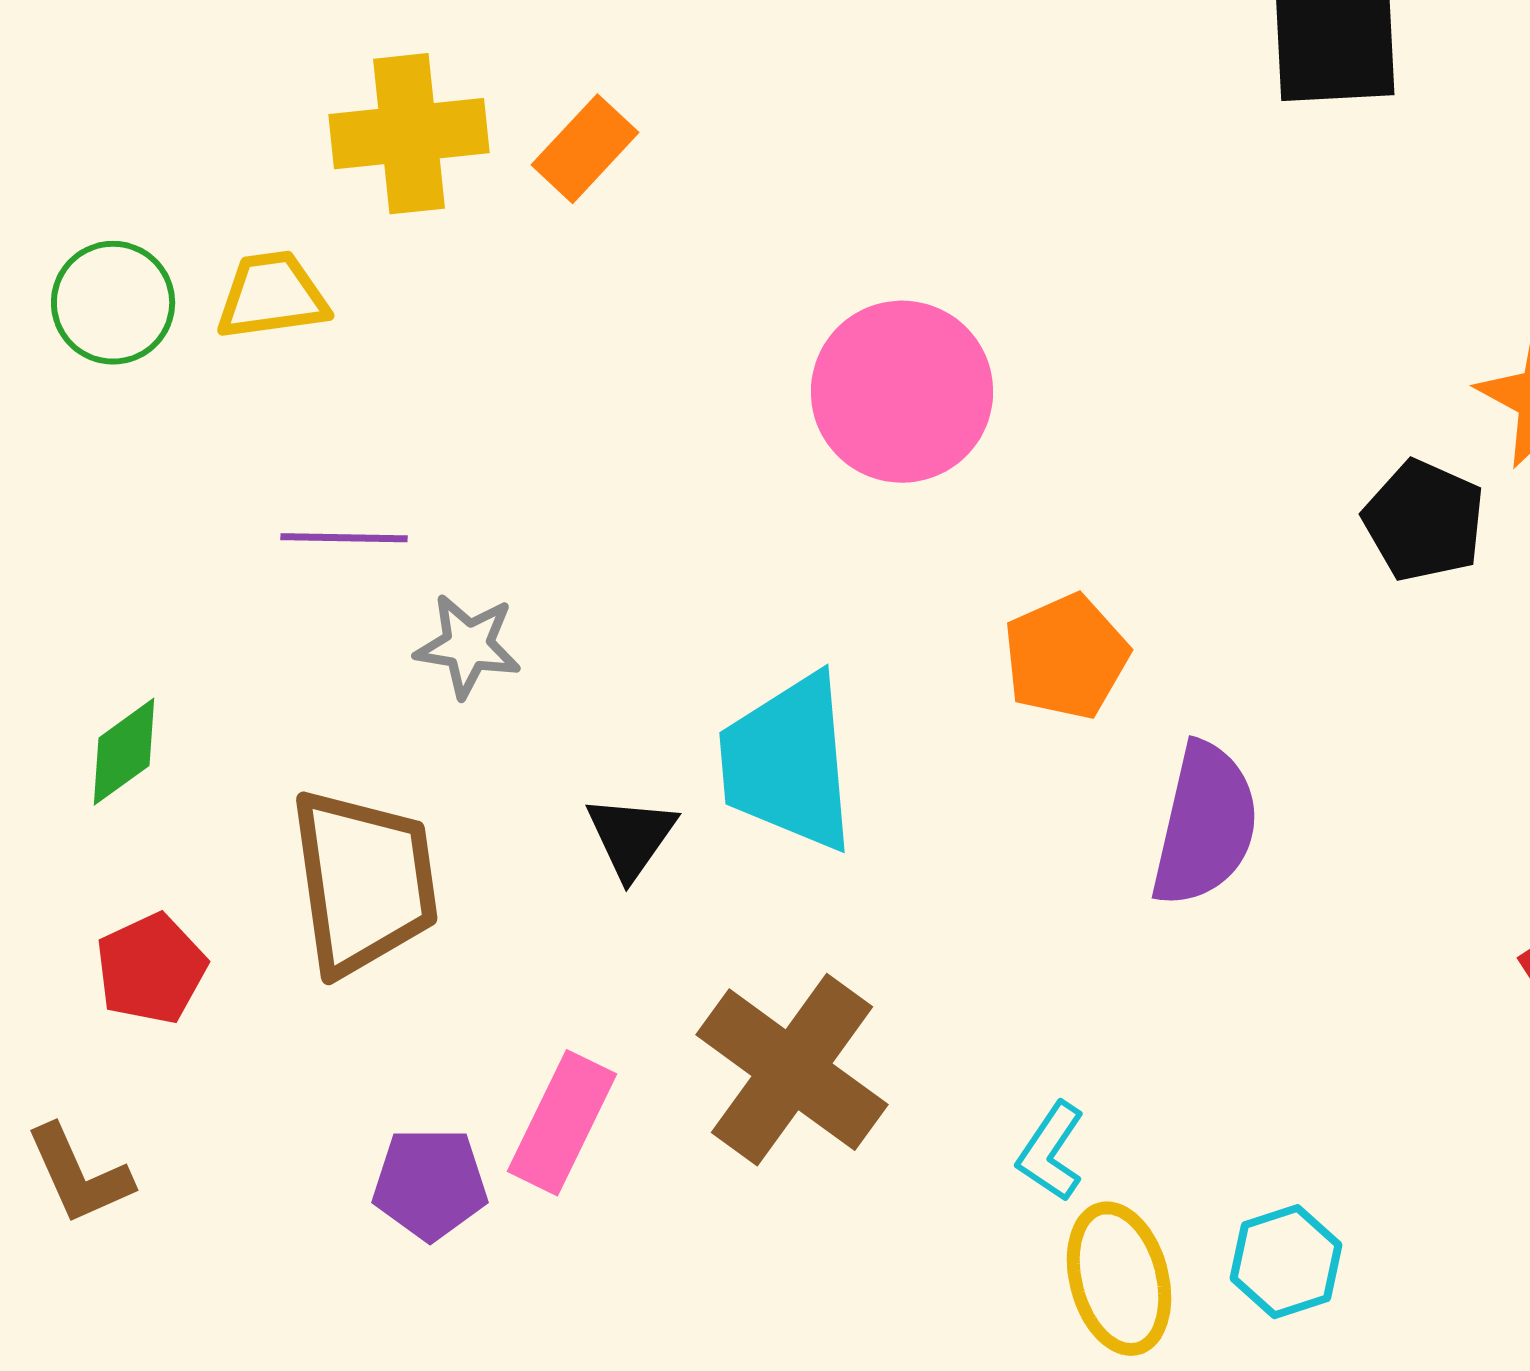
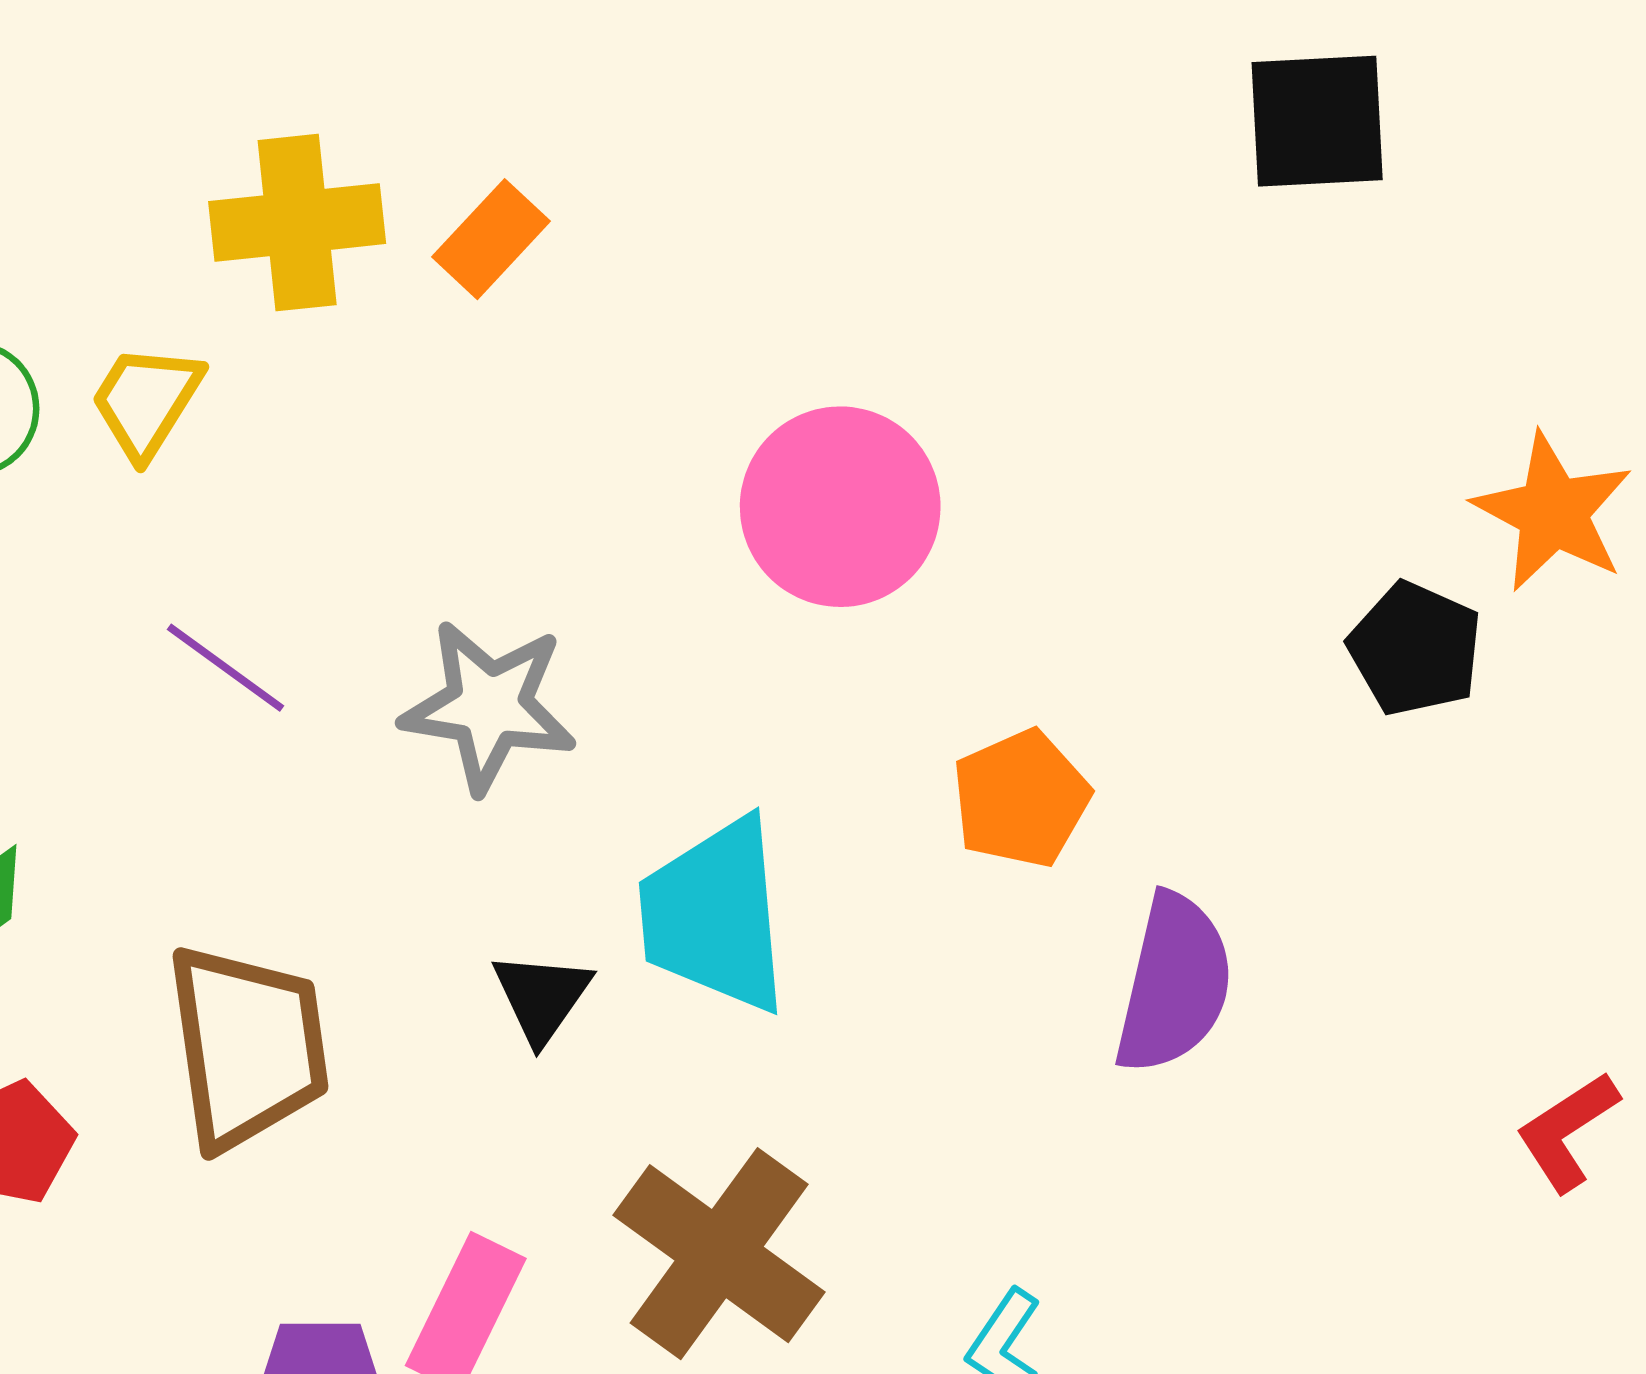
yellow trapezoid: (272, 296) -> (146, 401), turned -50
purple line: (344, 538) -> (226, 668), turned 35
gray star: (468, 646) -> (489, 706), moved, size x1.5

